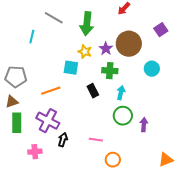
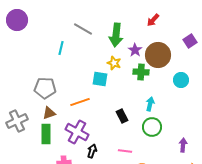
purple star: (106, 49) -> (135, 50), moved
green cross: (110, 71) -> (141, 72), moved
black rectangle: (93, 91) -> (122, 116), moved
brown triangle: (12, 102) -> (49, 113), moved
purple arrow: (144, 125) -> (183, 145), moved

